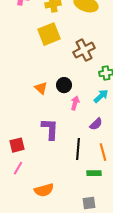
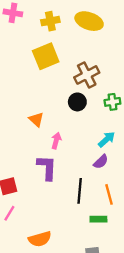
black circle: (64, 85) -> (77, 102), moved
cyan arrow: (101, 96) -> (107, 139), moved
pink arrow: (75, 103) -> (56, 141), moved

